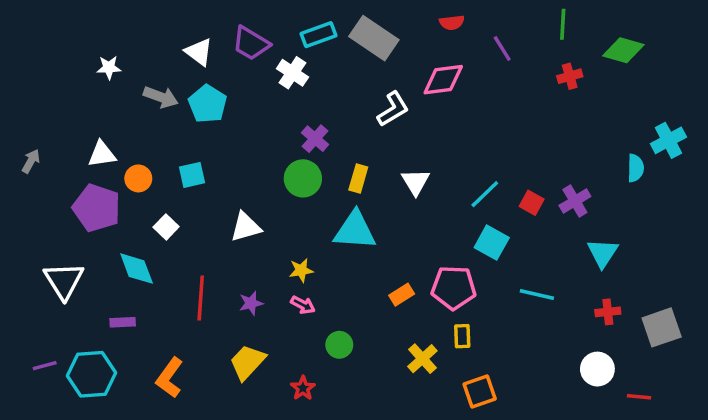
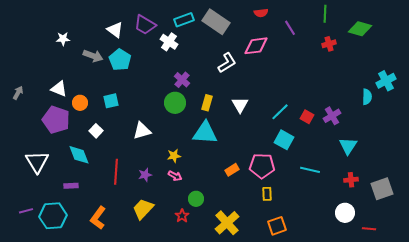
white triangle: (102, 154) -> (59, 89), turned 30
yellow cross: (422, 359) -> (227, 223), moved, size x1.4
red star: (303, 388) -> (182, 216), moved

